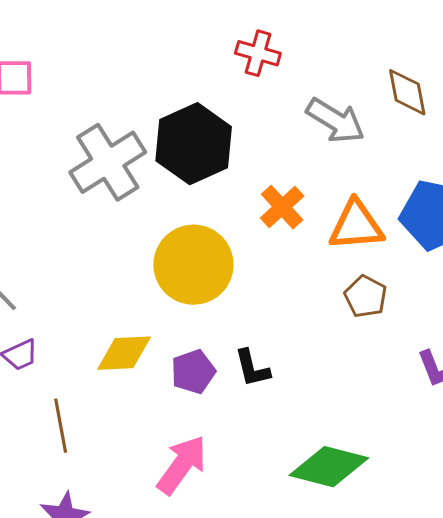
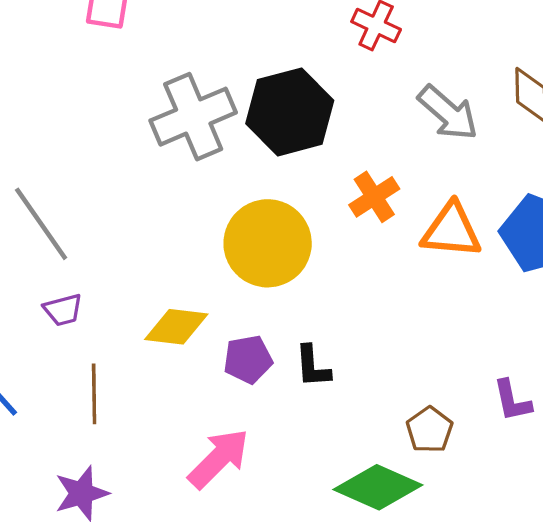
brown pentagon: (366, 296) -> (429, 430), moved

